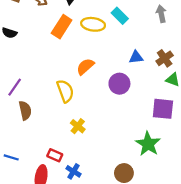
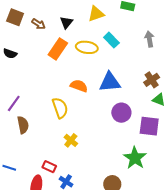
blue triangle: (136, 57) -> (110, 82), moved, size x1.6
orange semicircle: (85, 67) -> (79, 86), turned 60
purple circle: (119, 84) -> (121, 113), moved

